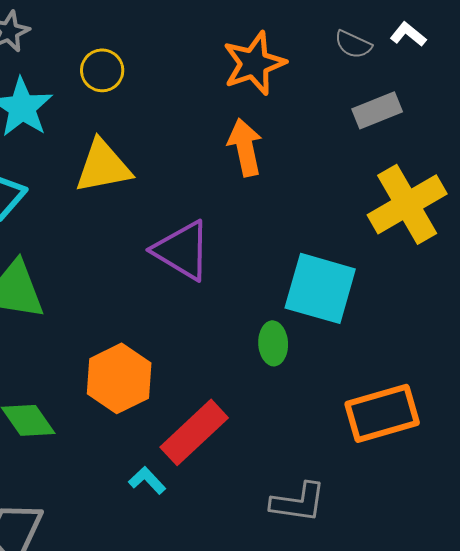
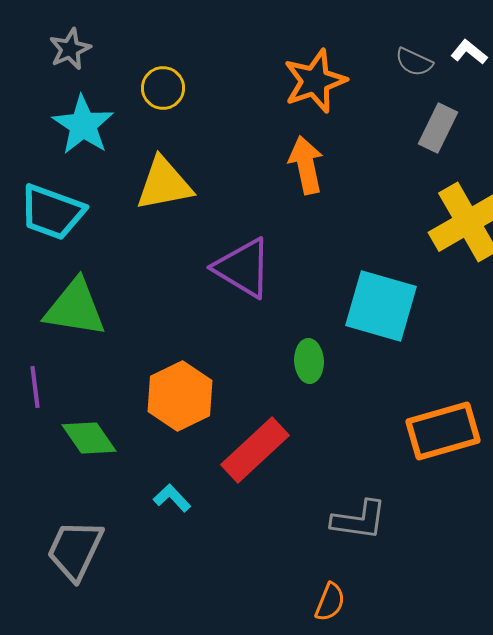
gray rectangle: (377, 110) -> (438, 128), turned -42
green ellipse: (273, 343) -> (309, 361), moved
cyan L-shape: (147, 480) -> (172, 498), moved

